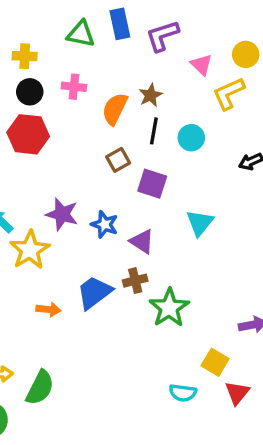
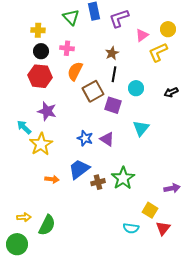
green triangle: (81, 34) -> (71, 17), turned 36
pink triangle: (201, 65) -> (142, 35), turned 40
orange semicircle: (115, 109) -> (75, 71), moved
cyan circle: (191, 138) -> (136, 88), moved
brown square: (118, 160) -> (93, 91), size x1.5
purple star: (62, 214) -> (47, 111), moved
blue star: (105, 224) -> (85, 138), moved
brown cross: (135, 281) -> (98, 182), moved

